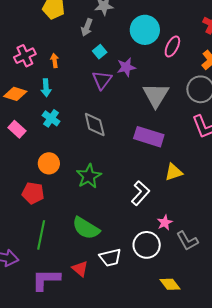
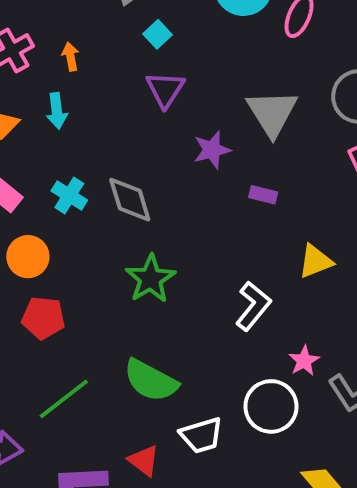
purple star: (126, 67) -> (212, 150), moved
cyan cross: (51, 118) -> (69, 196), moved
gray diamond: (95, 125) -> (130, 200), moved
purple rectangle: (149, 137) -> (263, 195), size x0.5
orange circle: (49, 163) -> (28, 257), moved
green line: (41, 235) -> (64, 399), turned 44

